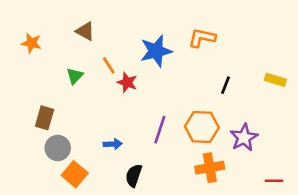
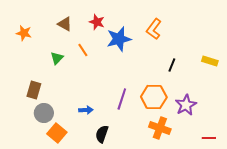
orange L-shape: (202, 38) -> (154, 29), turned -65
red star: (127, 82) -> (97, 22), moved
orange cross: (210, 168) -> (160, 128), turned 30

